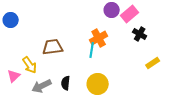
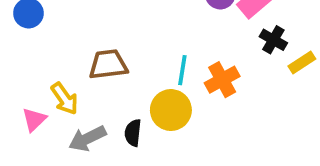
orange cross: (99, 38) -> (222, 80), moved
yellow rectangle: (153, 63) -> (302, 63), moved
yellow circle: (98, 84) -> (171, 110), moved

